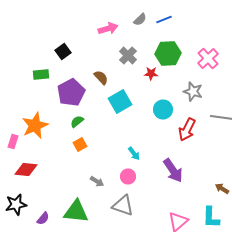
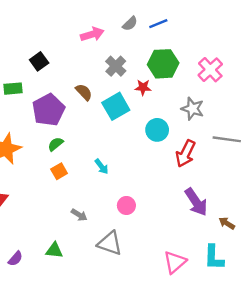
cyan square: (120, 102) -> (116, 106), moved
cyan arrow: (134, 154) -> (102, 167), moved
purple arrow: (173, 170) -> (196, 202), moved
pink circle: (128, 176) -> (126, 205), moved
green triangle: (76, 212) -> (54, 250), size x0.6

